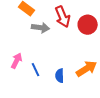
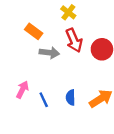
blue semicircle: (60, 76) -> (71, 97), moved

